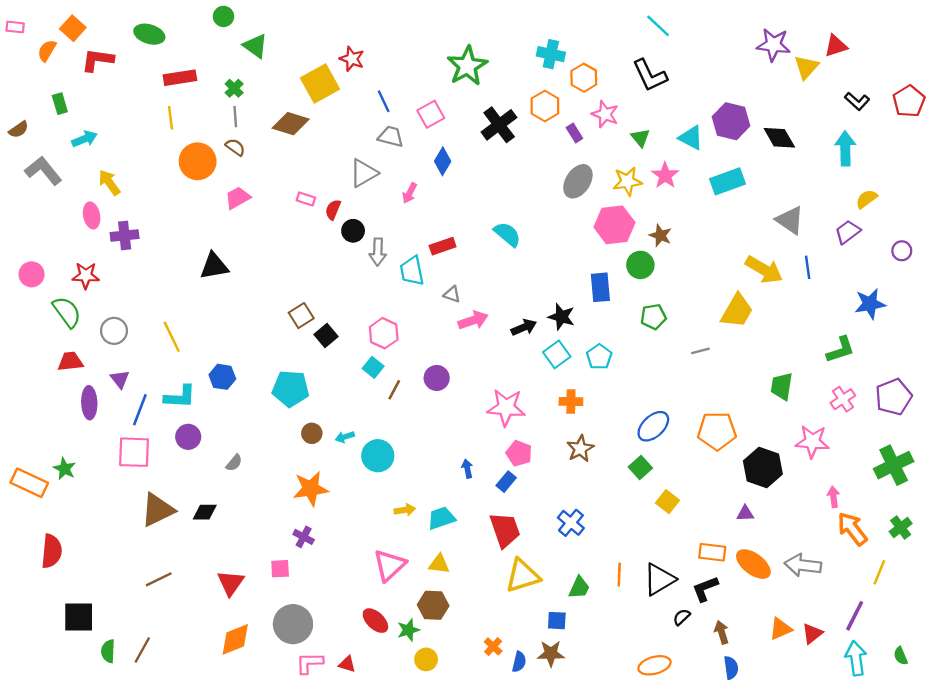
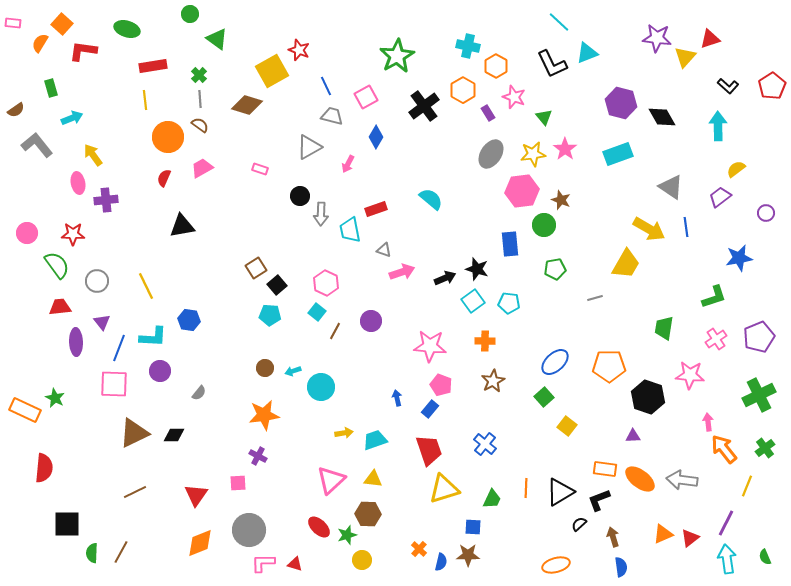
cyan triangle: (691, 138) -> (587, 53), moved, turned -50
red semicircle: (333, 210) -> (164, 178), moved
cyan pentagon: (599, 357) -> (509, 303), turned -30
cyan pentagon: (291, 389) -> (270, 315), moved, size x0.7

